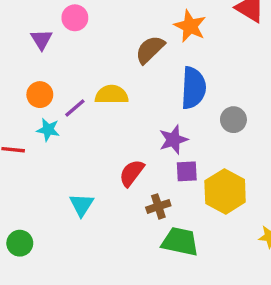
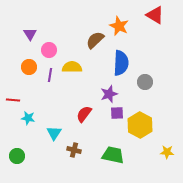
pink circle: (75, 18) -> (49, 50), moved
purple line: (75, 108) -> (50, 75), turned -40
cyan star: (48, 130) -> (28, 118), moved
brown cross: (158, 206) -> (74, 150), moved, turned 32

